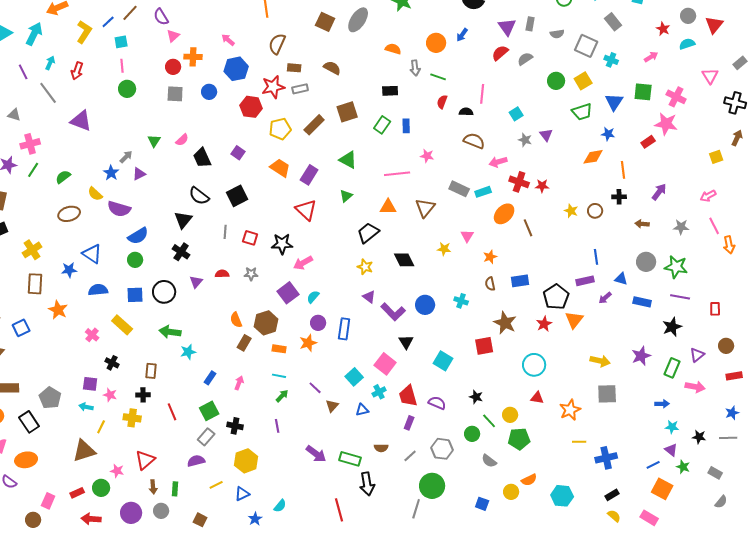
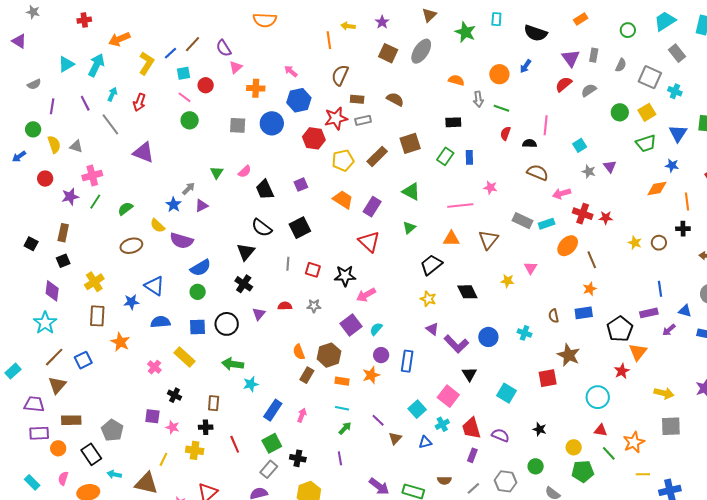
gray semicircle: (557, 34) -> (621, 65), turned -56
pink line: (122, 66) -> (185, 97), turned -48
red circle: (173, 67) -> (206, 85), moved
blue circle: (209, 92) -> (272, 123), size x1.5
purple square: (238, 153) -> (301, 185), turned 32
orange star: (490, 257) -> (590, 289), moved
red star: (544, 324) -> (622, 371), moved
blue rectangle: (210, 378) -> (273, 410), size x1.5
cyan arrow: (86, 407) -> (114, 474), moved
green line: (489, 421) -> (609, 453), moved
brown triangle: (84, 451) -> (146, 483), turned 30

